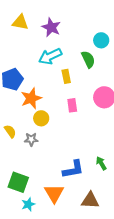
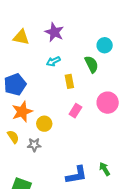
yellow triangle: (20, 22) -> (21, 37), moved
cyan arrow: (50, 56) -> (53, 61), size x0.6
orange star: (31, 98) -> (22, 112), moved
pink rectangle: (72, 105) -> (75, 111), turned 40

